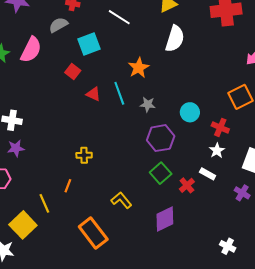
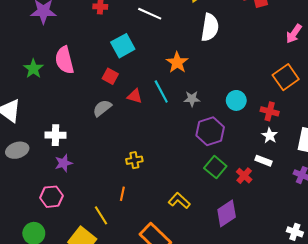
gray semicircle: (58, 25) -> (102, 108), moved
pink semicircle: (31, 50) -> (64, 60), turned 148

